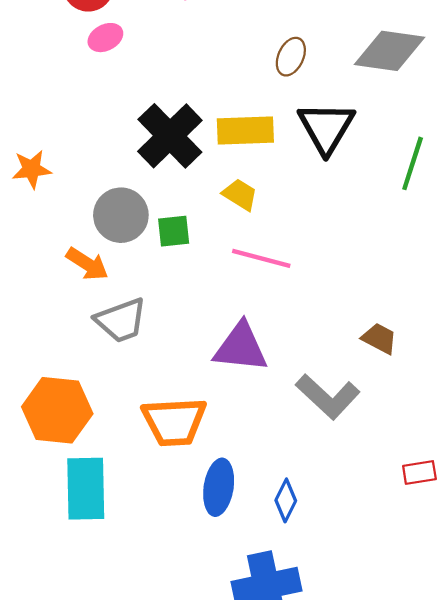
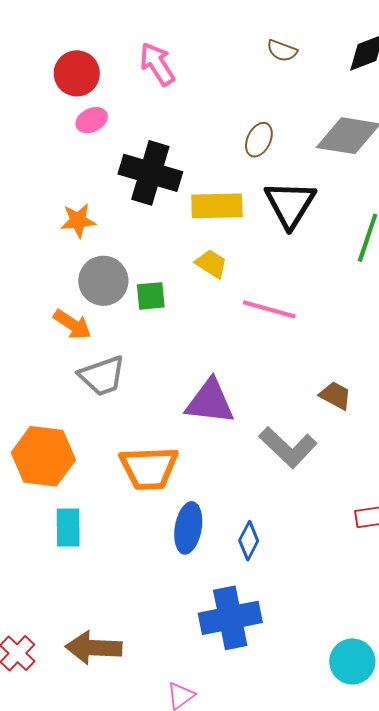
black cross: (170, 136) -> (150, 173), moved, turned -30
orange star: (32, 169) -> (78, 221), moved
pink line: (261, 258) -> (269, 309), moved
cyan rectangle: (86, 489) -> (68, 527), size x0.7

